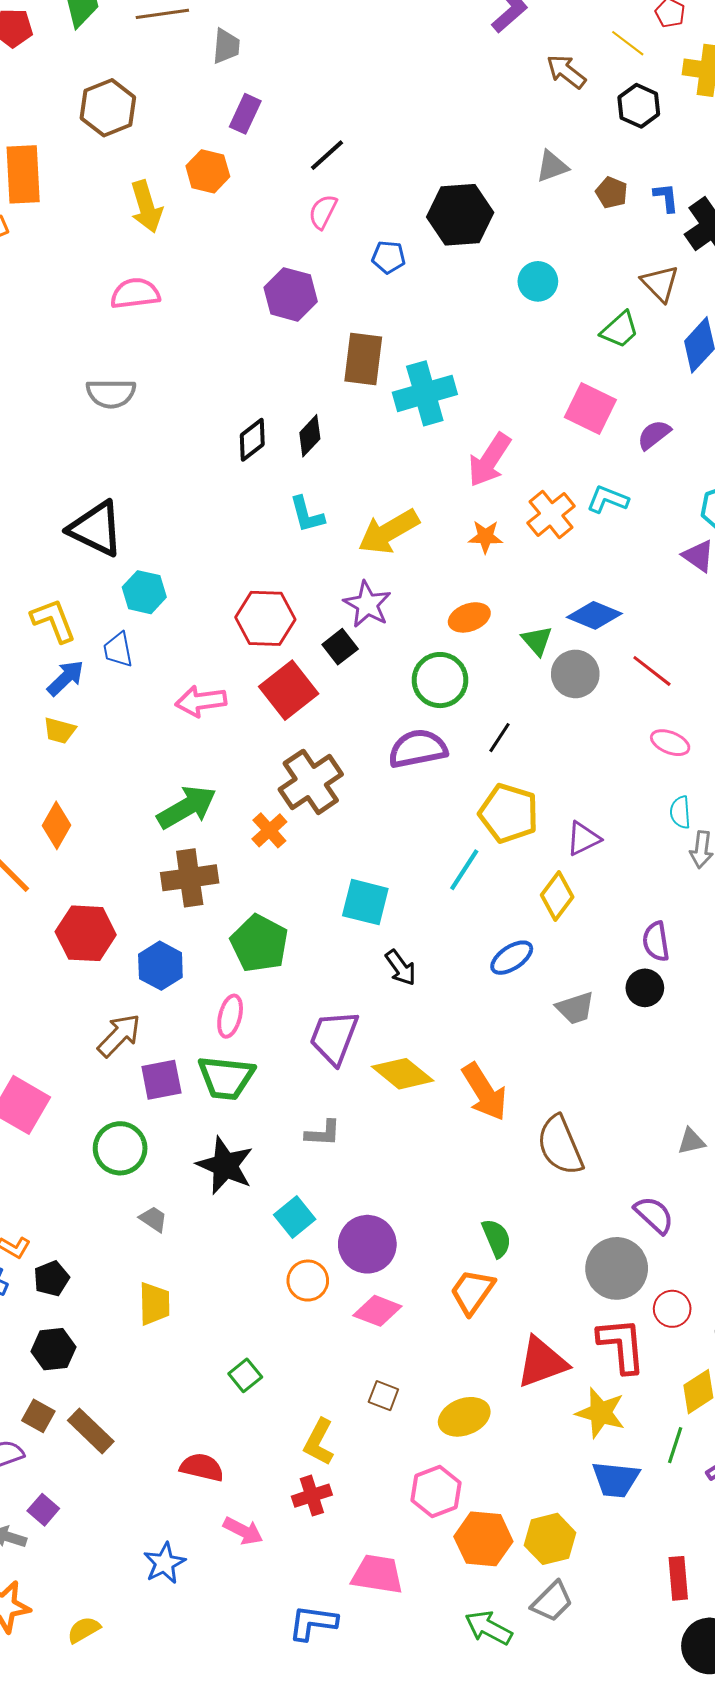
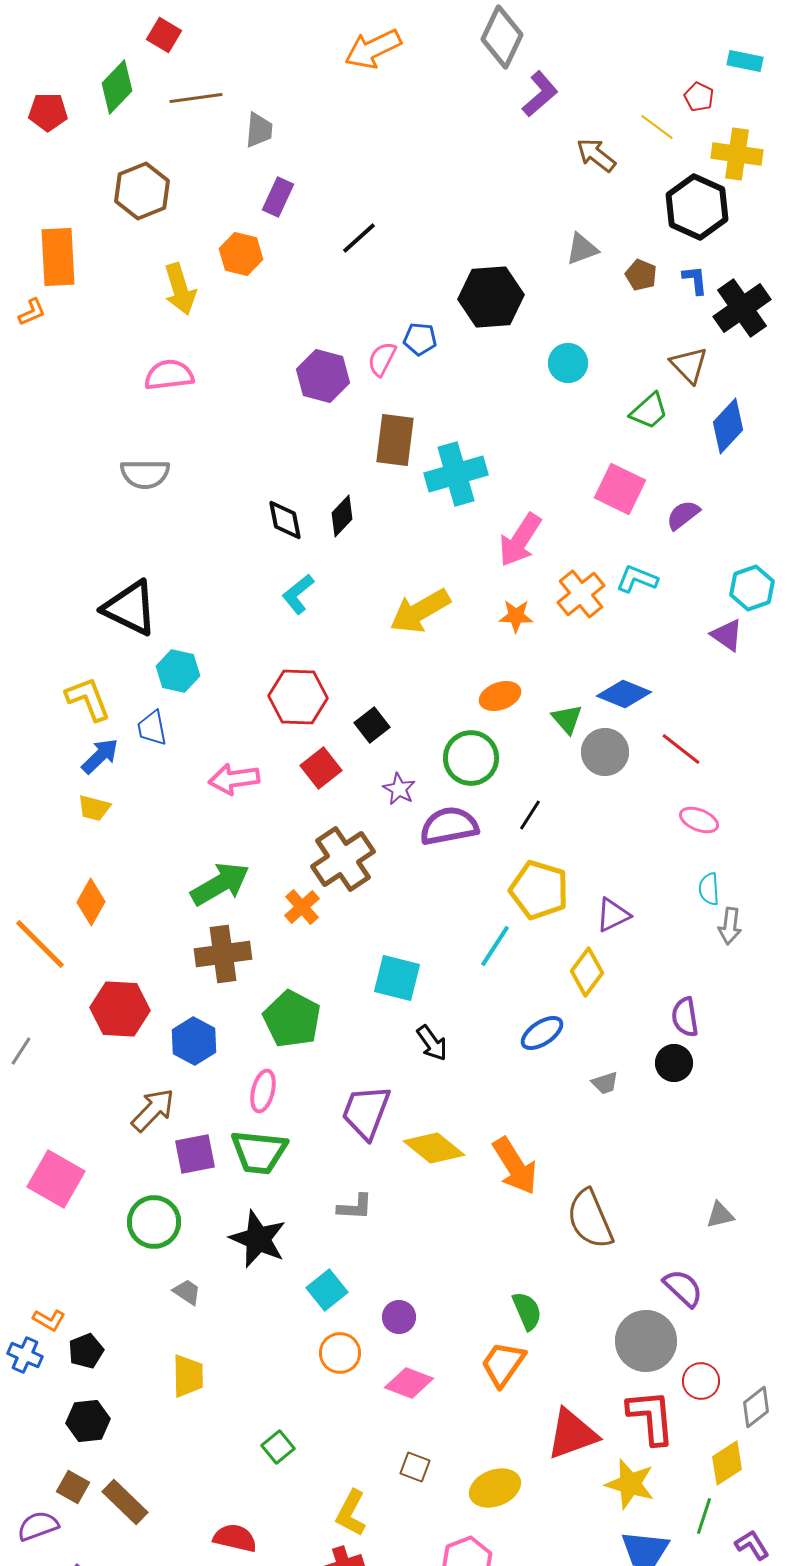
black hexagon: (639, 106) -> (697, 207), moved, size x1.5
pink semicircle: (323, 212) -> (382, 359), moved
black diamond: (252, 440) -> (285, 520), turned -63
cyan L-shape: (307, 514) -> (298, 594), moved, turned 66
purple star: (367, 604) -> (399, 789), moved, size x0.7
red square: (289, 690) -> (321, 768), size x0.7
gray trapezoid: (575, 1008) -> (605, 1083), size x0.7
purple circle: (367, 1244) -> (399, 1317), size x0.6

